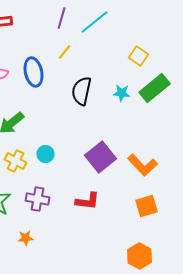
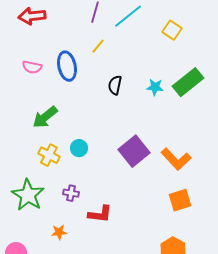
yellow square: (139, 56) -> (172, 30), moved
black semicircle: (82, 91) -> (115, 85), size x0.7
purple cross: (38, 199) -> (71, 193), size x0.7
red L-shape: (88, 201) -> (100, 214), moved

